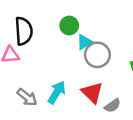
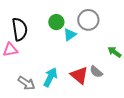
gray circle: (97, 55) -> (88, 20), moved
gray semicircle: (113, 106) -> (96, 72), moved, turned 80

